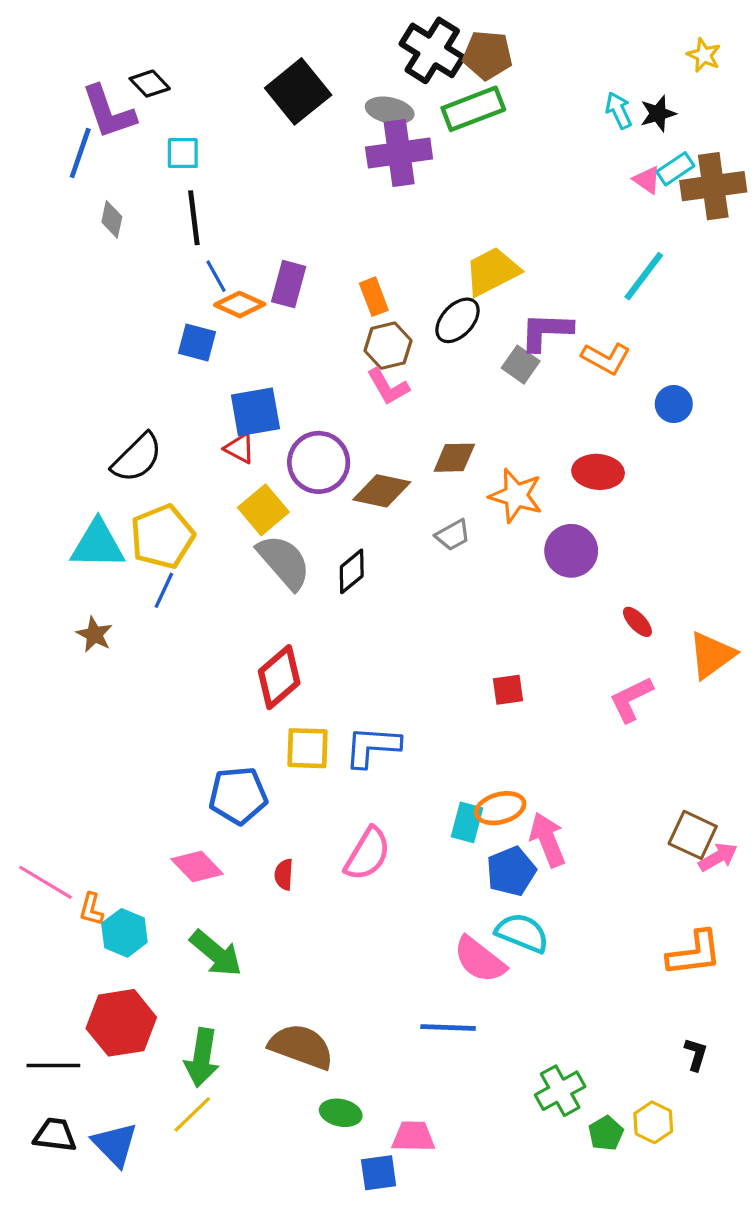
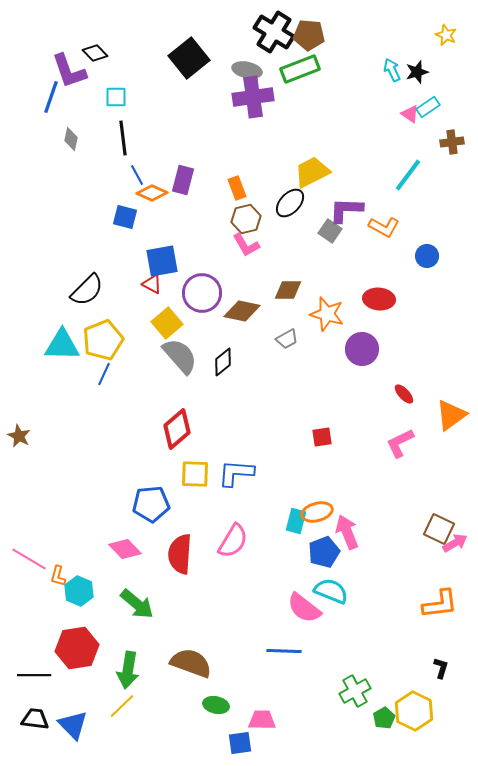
brown cross: (713, 186) -> (452, 142), moved, size x0.6
brown star: (94, 634) -> (19, 436), moved
red semicircle: (284, 874) -> (180, 554), size x2.0
yellow hexagon: (653, 1122) -> (414, 711), size x1.5

